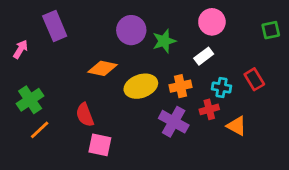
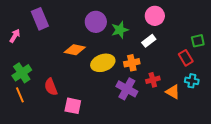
green square: (271, 30) -> (198, 41), moved
cyan cross: (222, 88) -> (192, 81), moved
red semicircle: (85, 115) -> (51, 87), moved
orange line: (40, 130) -> (20, 95), moved, turned -70

